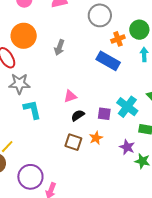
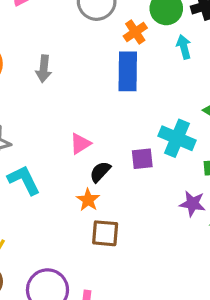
blue rectangle: (108, 61) -> (128, 71), turned 75
orange star: (96, 138) -> (88, 200), moved
brown square: (73, 142) -> (105, 233), moved

